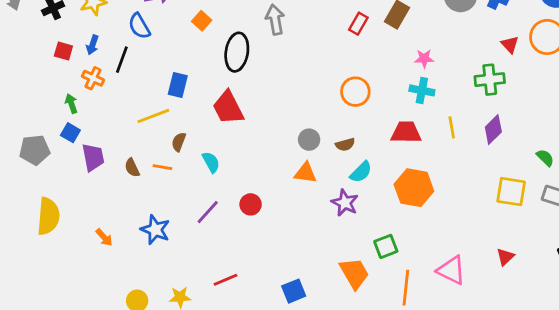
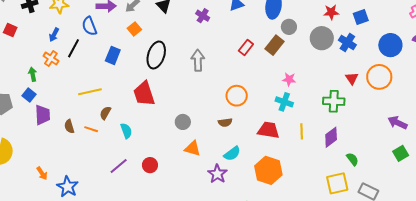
gray arrow: (275, 20) -> (198, 60), moved
red square: (63, 51) -> (10, 30), moved
blue rectangle: (178, 85) -> (113, 55), moved
gray circle: (309, 140) -> (183, 122), moved
brown semicircle: (345, 145) -> (225, 122), moved
green semicircle: (545, 158) -> (352, 159), moved
yellow square: (511, 192) -> (337, 183), turned -30
blue star: (155, 230) -> (68, 187), moved

